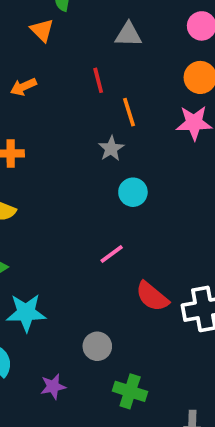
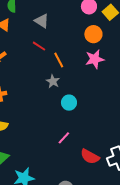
gray triangle: (128, 34) -> (42, 21), moved, turned 42
red line: (98, 80) -> (39, 46), turned -32

